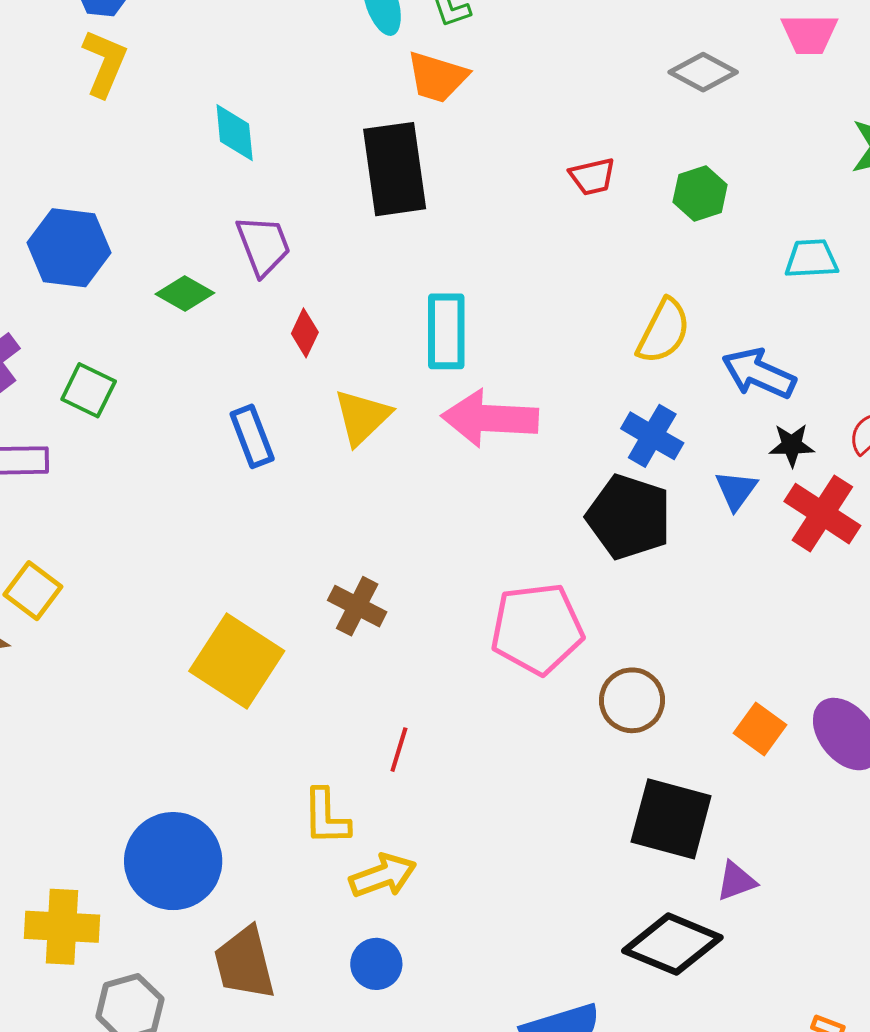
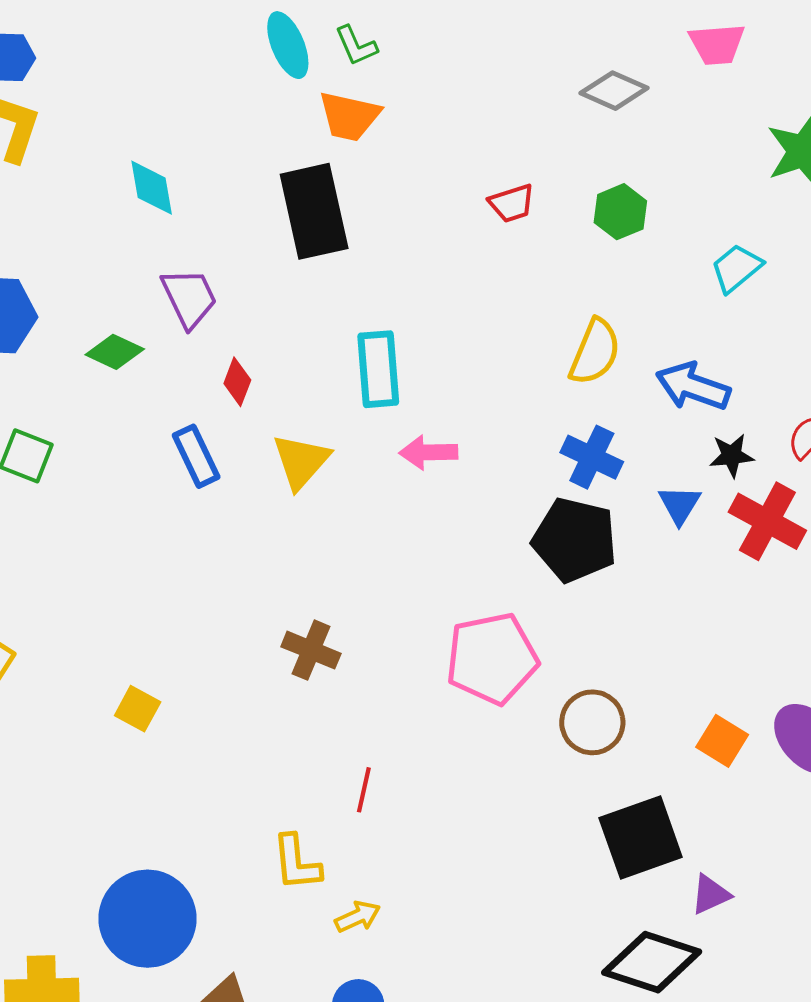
cyan trapezoid: (811, 259) -> (737, 268), turned -32
pink arrow: (490, 418) -> (428, 452), size x0.6
blue rectangle: (252, 436) -> (196, 456), moved
yellow square: (237, 661) -> (138, 709), moved, size x0.5
black square: (671, 819) -> (641, 838), turned -30
yellow arrow: (383, 876) -> (358, 917), size x0.7

